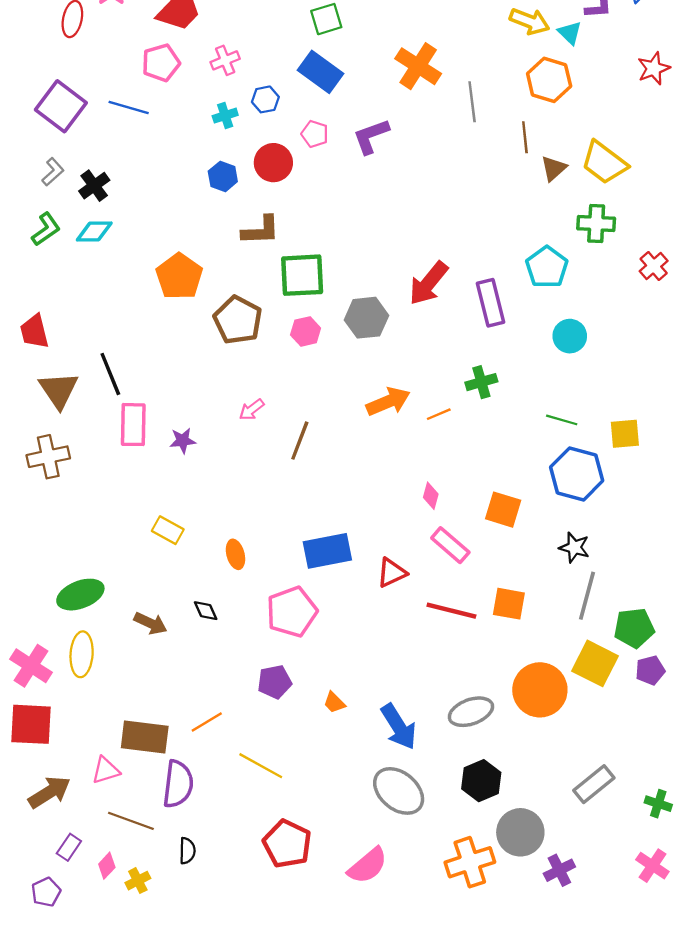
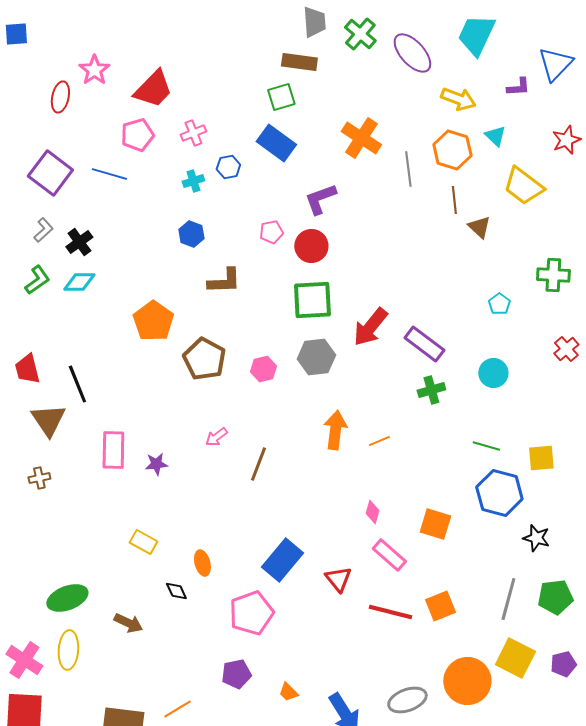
cyan triangle: (570, 33) -> (495, 136), moved
orange hexagon: (549, 80) -> (452, 150), moved
pink pentagon: (315, 134) -> (271, 232), moved, turned -30
red circle: (273, 163) -> (311, 246), moved
yellow trapezoid: (604, 163) -> (523, 186), moved
brown triangle: (554, 168) -> (479, 227), turned -35
green cross: (596, 224) -> (553, 275), moved
red cross: (654, 266) -> (566, 349), moved
cyan pentagon: (547, 267) -> (499, 304), moved, size x0.6
green square: (302, 275) -> (312, 300), moved
purple rectangle: (490, 303) -> (424, 344), turned -39
black line: (110, 374) -> (77, 384), moved
green cross: (481, 382) -> (431, 390), moved
orange arrow: (388, 402) -> (335, 430), turned -60
brown cross: (48, 457) -> (39, 478), size x0.6
black star: (574, 547) -> (536, 538), moved
blue rectangle: (327, 551) -> (282, 560), turned -39
red triangle: (392, 573) -> (338, 579), turned -44
orange square: (509, 604) -> (440, 606), turned -32
black diamond: (206, 611) -> (176, 591), moved
green pentagon: (634, 628) -> (555, 597), moved

